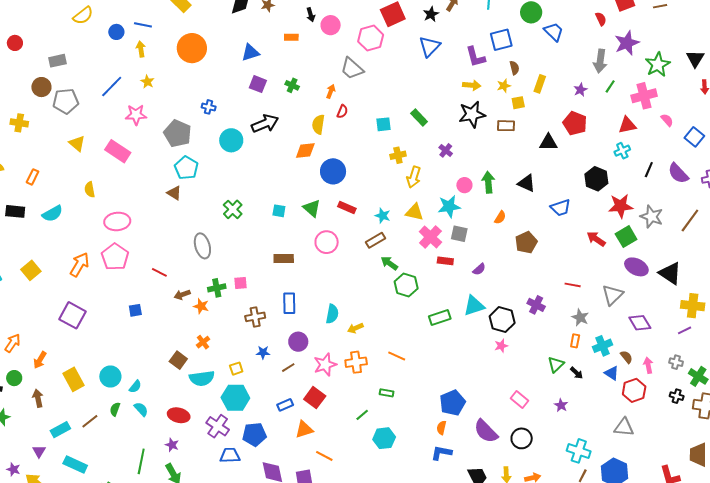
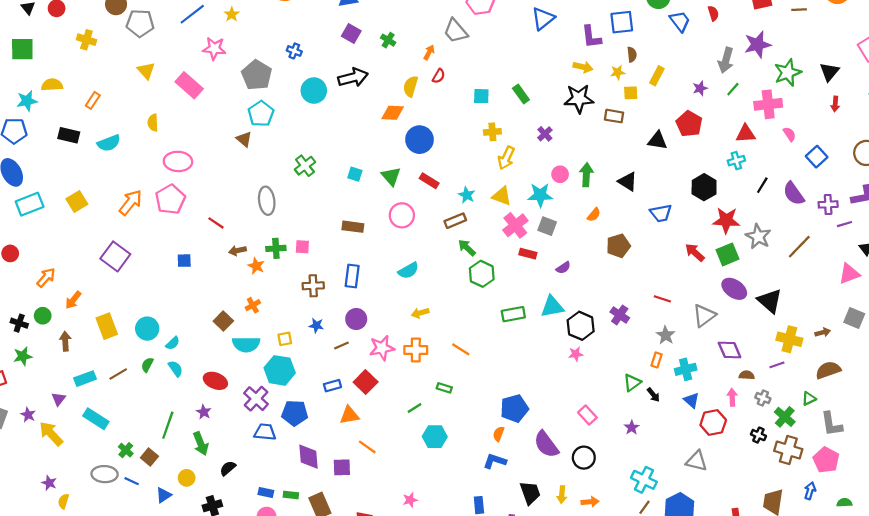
red semicircle: (601, 19) -> (713, 13), moved
cyan semicircle: (332, 314) -> (408, 271), moved, turned 42
brown semicircle: (626, 357) -> (747, 375), moved, turned -56

